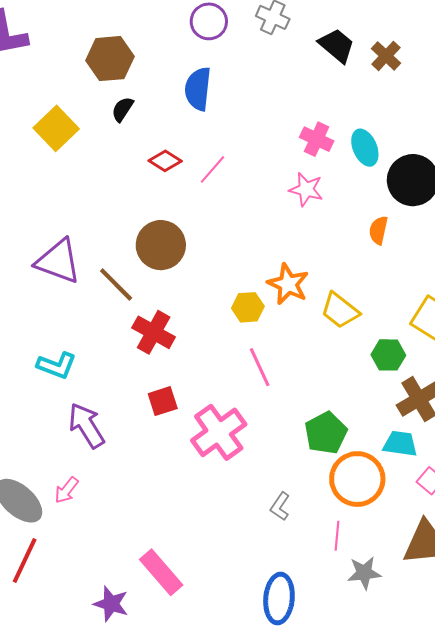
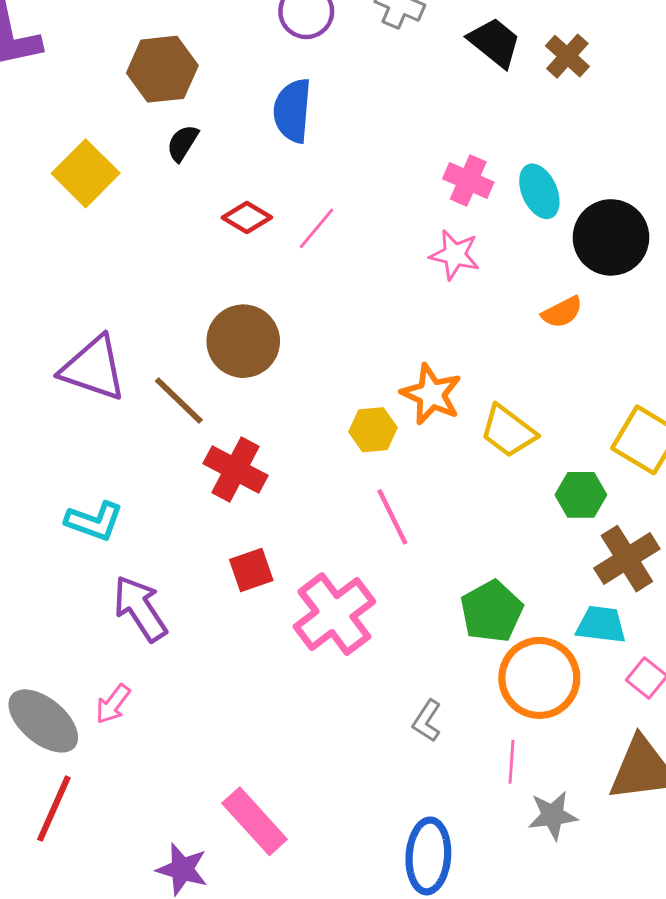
orange semicircle: (378, 230) -> (562, 312), turned -128

